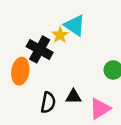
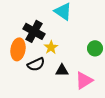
yellow star: (60, 35) -> (51, 47), moved
black semicircle: (48, 103) -> (36, 64), moved, turned 54

